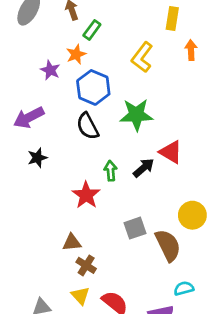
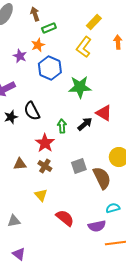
yellow rectangle: (172, 18) -> (94, 22), moved, turned 35
green rectangle: (92, 30) -> (49, 28), turned 32
black semicircle: (88, 126) -> (32, 111), moved
brown triangle: (72, 242) -> (20, 164), moved
brown cross: (86, 265) -> (45, 166), moved
yellow triangle: (80, 296) -> (41, 195), moved

